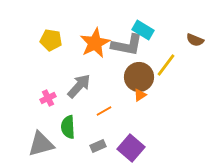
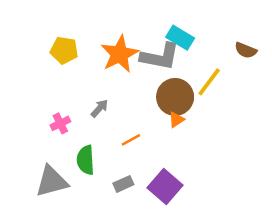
gray arrow: (79, 86) -> (99, 108), size x0.6

